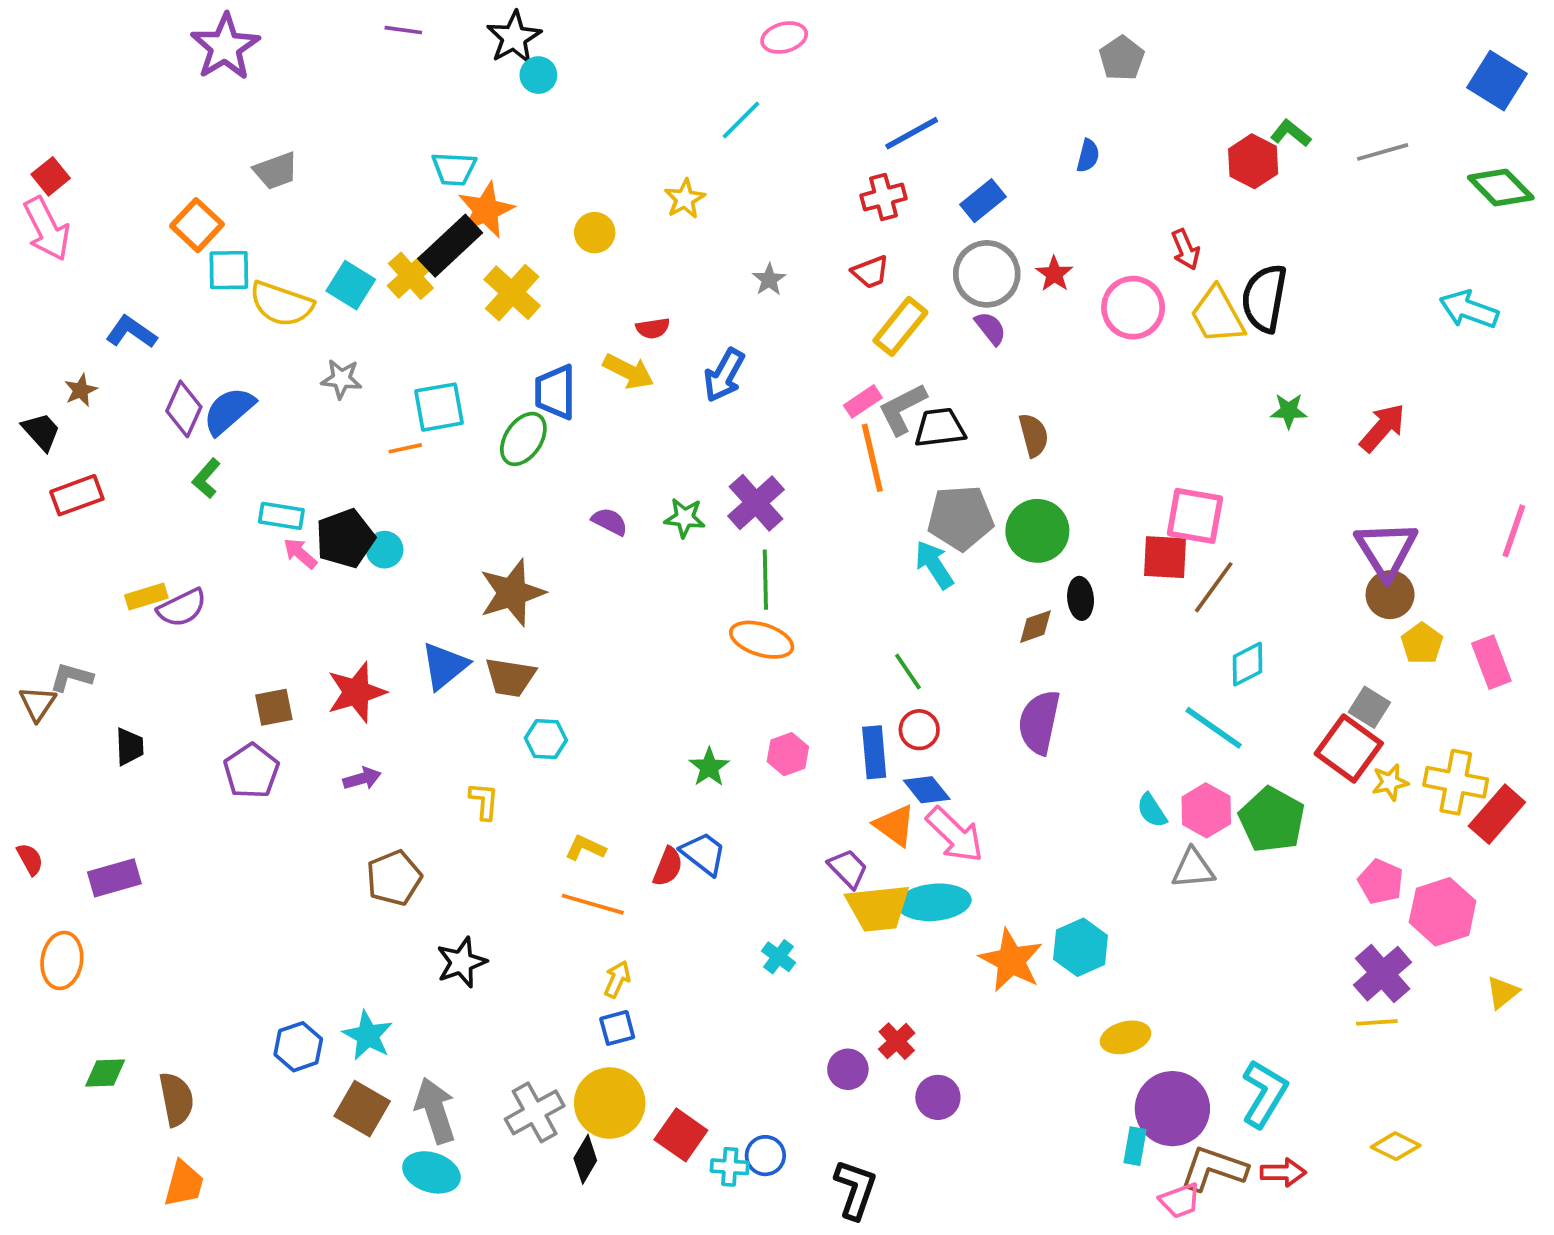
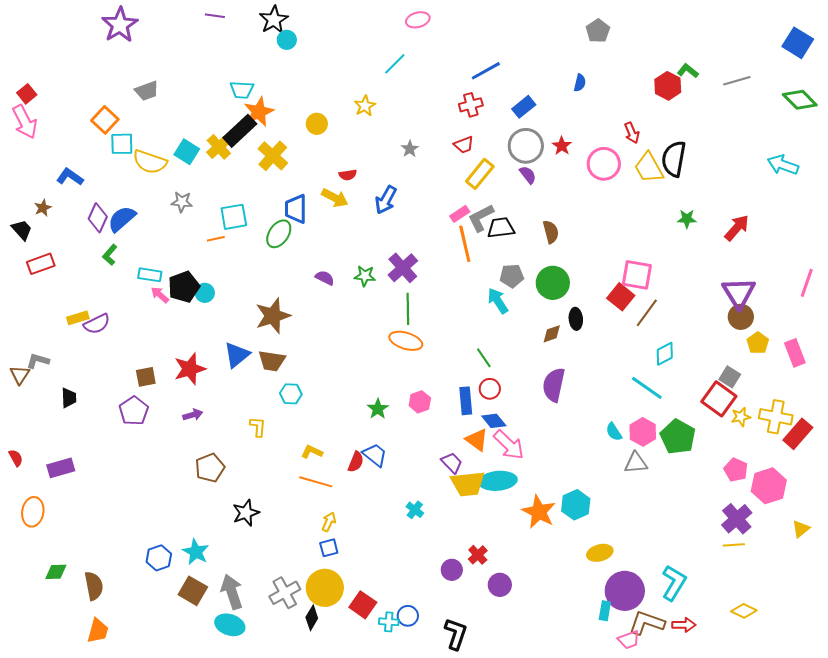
gray pentagon: (960, 518) -> (512, 276), size x0.7
red square: (1165, 557) -> (621, 297), turned 36

